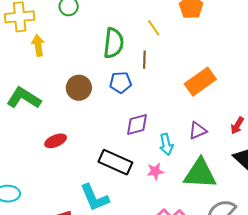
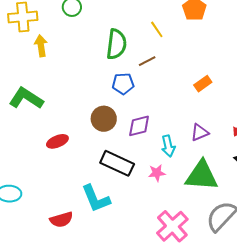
brown line: (144, 60) -> (147, 61), turned 60
orange rectangle: (200, 82) -> (203, 84), size x0.6
brown circle: (79, 88) -> (104, 119), moved

